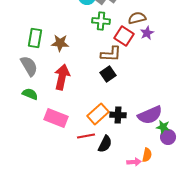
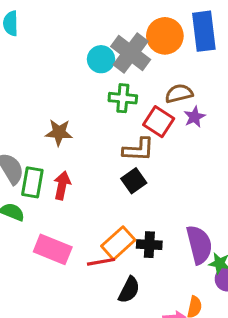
green rectangle: (35, 38) -> (32, 182), moved
red arrow: (62, 77) -> (62, 185), size x0.7
purple semicircle: (150, 115) -> (199, 245), turned -80
red line: (86, 136) -> (101, 262), moved

